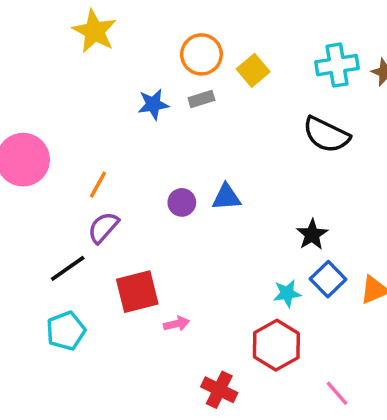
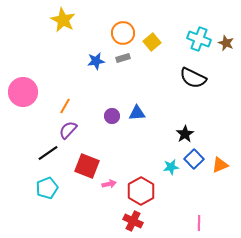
cyan cross: (337, 65) -> (199, 39), turned 30
red square: (137, 292) -> (87, 166), turned 35
red hexagon: (276, 345) -> (141, 191), moved
pink line: (337, 393) -> (199, 223), turned 42

